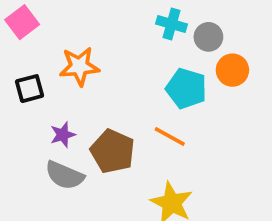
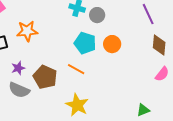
orange circle: (232, 70) -> (112, 44), moved

